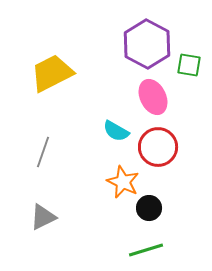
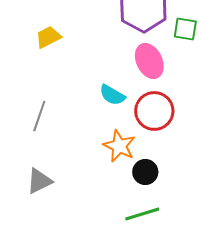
yellow trapezoid: (52, 73) -> (48, 37), size x0.6

